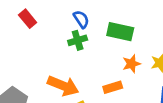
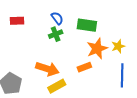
red rectangle: (28, 19) -> (17, 21), turned -48
orange star: (131, 64) -> (97, 49), size x1.5

